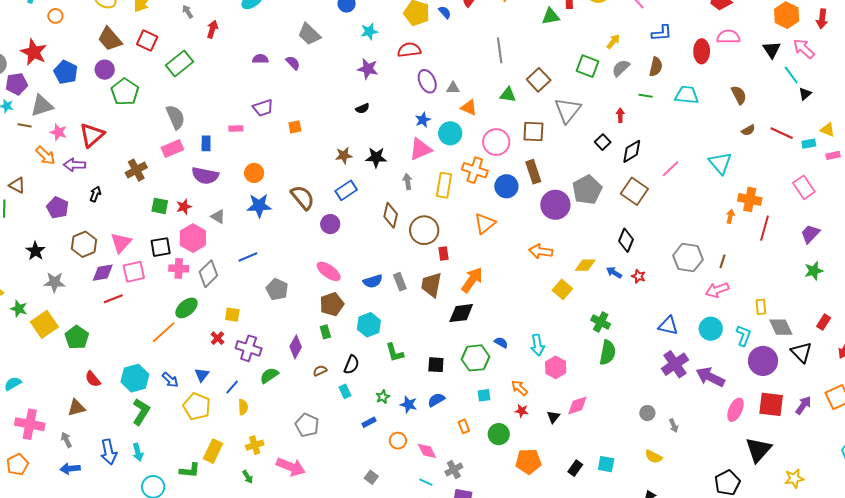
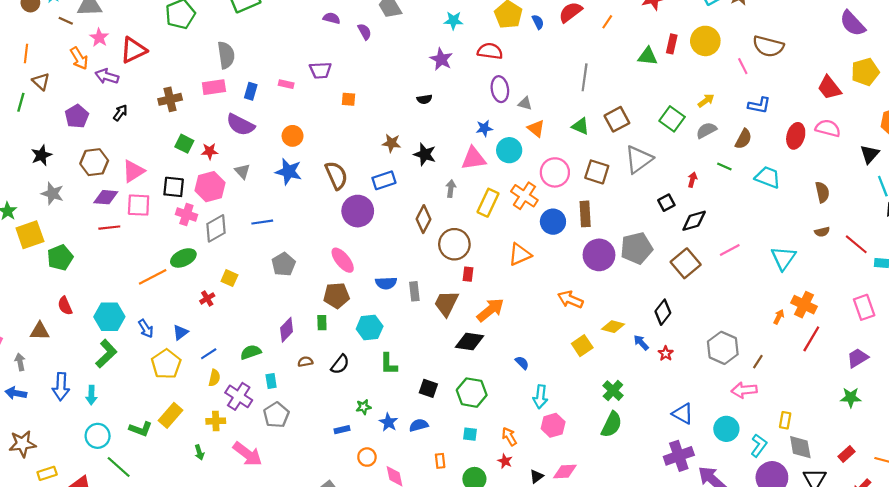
purple circle: (330, 224) -> (358, 211), size x1.5
blue semicircle: (501, 342) -> (522, 363), moved
purple cross: (249, 348) -> (239, 396), moved
cyan rectangle: (345, 391) -> (271, 381), moved

